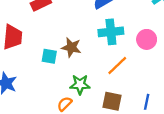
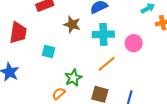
brown star: (71, 47) -> (72, 25), moved
green star: (80, 84) -> (73, 78), turned -30

